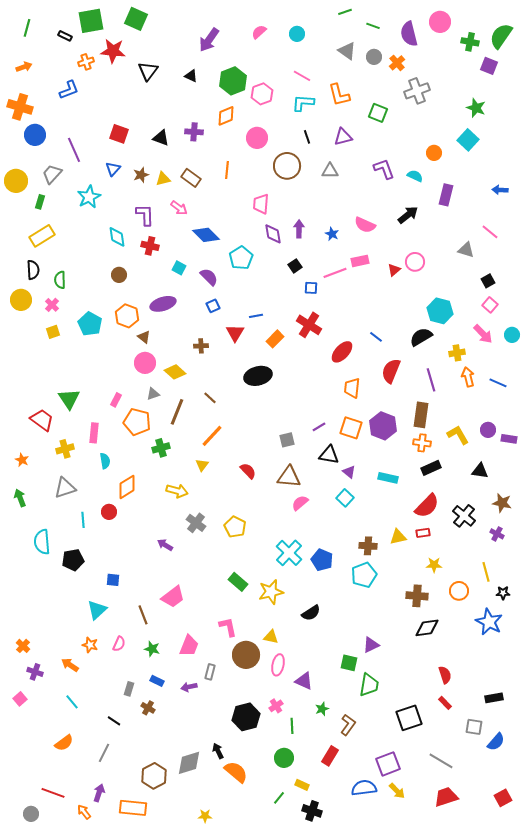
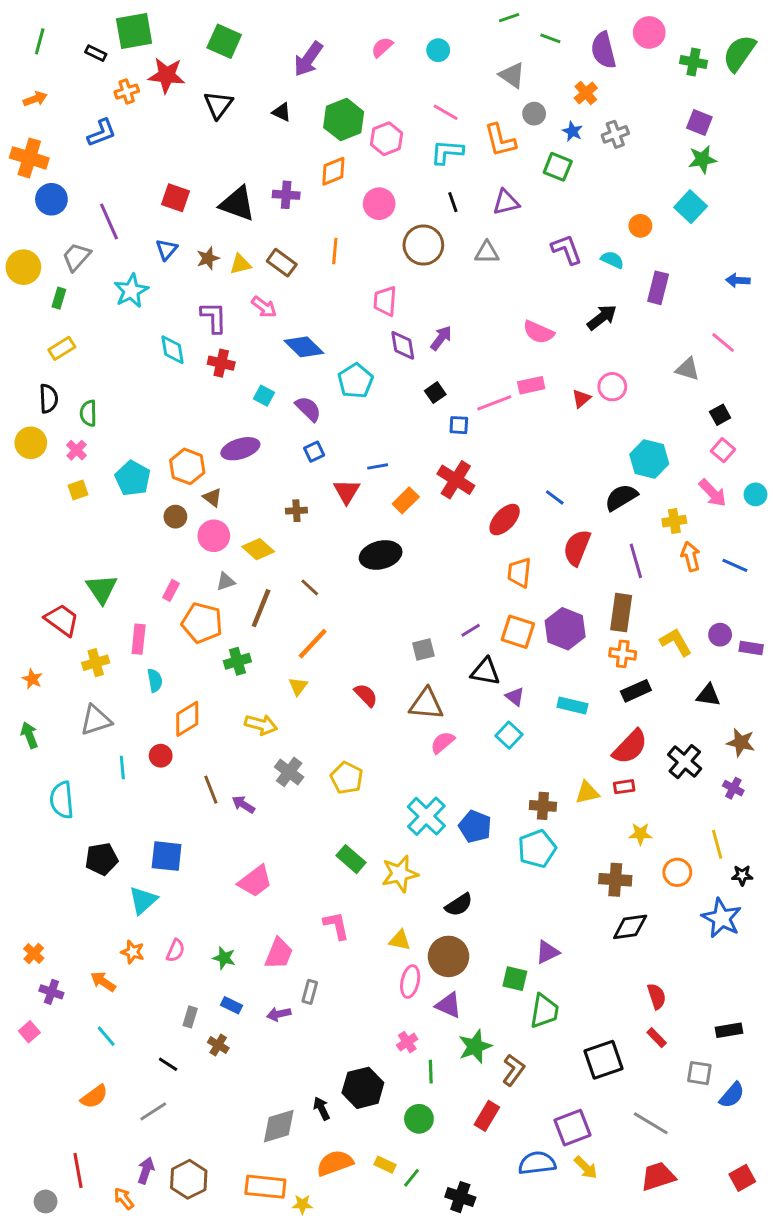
green square: (136, 19) -> (224, 41), moved
gray circle: (374, 57) -> (534, 114), moved
purple square: (489, 66) -> (699, 123), moved
gray cross: (417, 91) -> (615, 134), size x0.7
green star: (476, 108) -> (702, 159), turned -30
black triangle: (161, 138) -> (237, 204), size x1.5
purple arrow: (299, 229) -> (441, 338), turned 36
blue star: (332, 234) -> (572, 131), moved
yellow rectangle: (42, 236) -> (62, 348), size x0.7
brown circle: (119, 275) -> (175, 517), moved
black pentagon: (73, 560) -> (102, 859), moved
blue square: (113, 580) -> (167, 856), size x1.6
brown line: (143, 615) -> (211, 790), moved
brown circle: (246, 655) -> (448, 956), moved
green star: (322, 709) -> (475, 1046), size x1.6
black hexagon: (246, 717) -> (363, 1088), moved
gray line: (104, 753) -> (153, 1111), turned 30
orange semicircle: (236, 772) -> (335, 1163), moved, turned -60
brown hexagon: (154, 776) -> (189, 1179), moved
yellow rectangle: (302, 785) -> (385, 1165), moved
red line: (53, 793) -> (78, 1170), turned 60
orange rectangle: (133, 808) -> (265, 1187), moved

